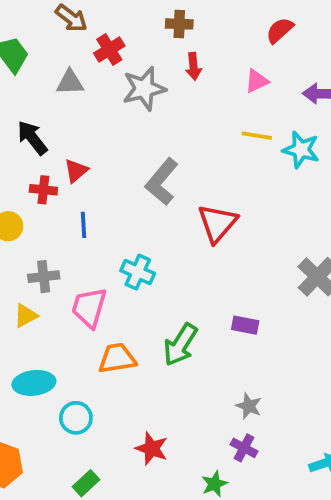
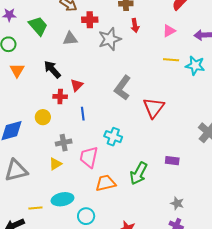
red cross: (109, 49) -> (90, 20), turned 35

